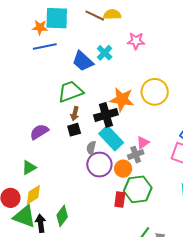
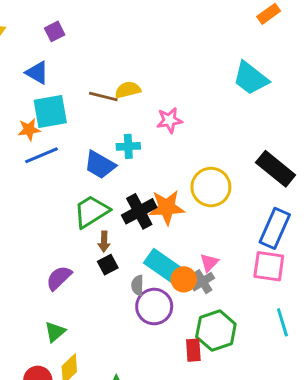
cyan cross: (105, 53) -> (128, 146), turned -35
black cross: (106, 115) -> (139, 211), moved
orange circle: (123, 169) -> (184, 279), moved

